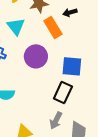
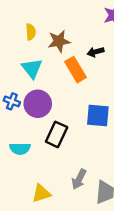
purple circle: (36, 56) -> (38, 104), moved
black rectangle: (63, 92) -> (57, 134), moved

